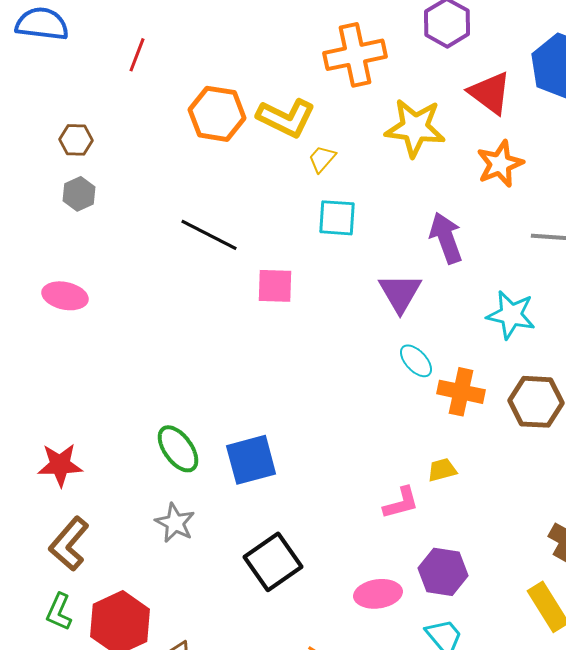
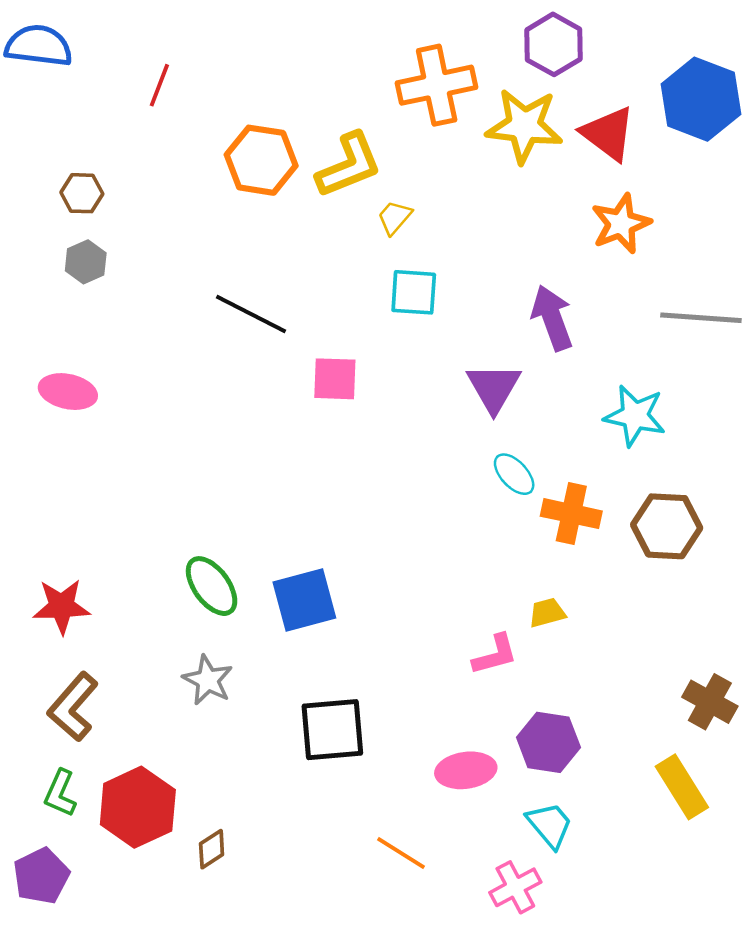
yellow L-shape: (286, 118) -> (349, 165), turned -48
yellow star: (415, 128) -> (524, 126), moved
black square: (273, 562) -> (332, 730), turned 30

